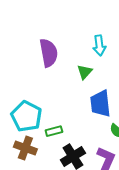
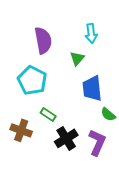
cyan pentagon: (26, 116) -> (32, 80), moved
green rectangle: (54, 131) -> (48, 114), turned 49

